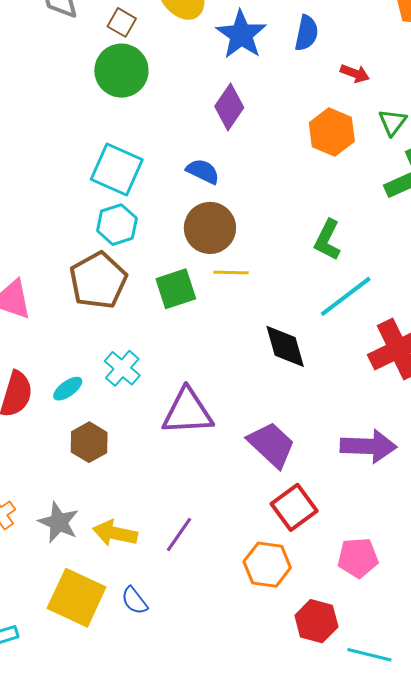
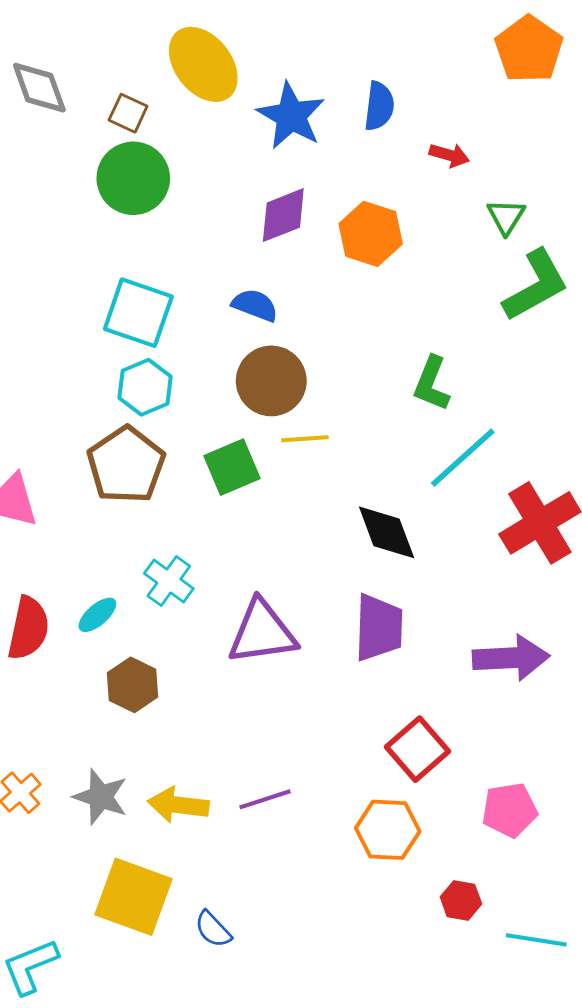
purple diamond: (229, 107) -> (283, 215), turned 39
orange hexagon: (332, 132) -> (371, 234), moved
purple trapezoid: (271, 445) -> (379, 628), moved, turned 54
purple line: (179, 535) -> (265, 799), turned 42
blue semicircle: (134, 601) -> (213, 929), moved
red hexagon: (316, 621) -> (461, 900), size x0.7

